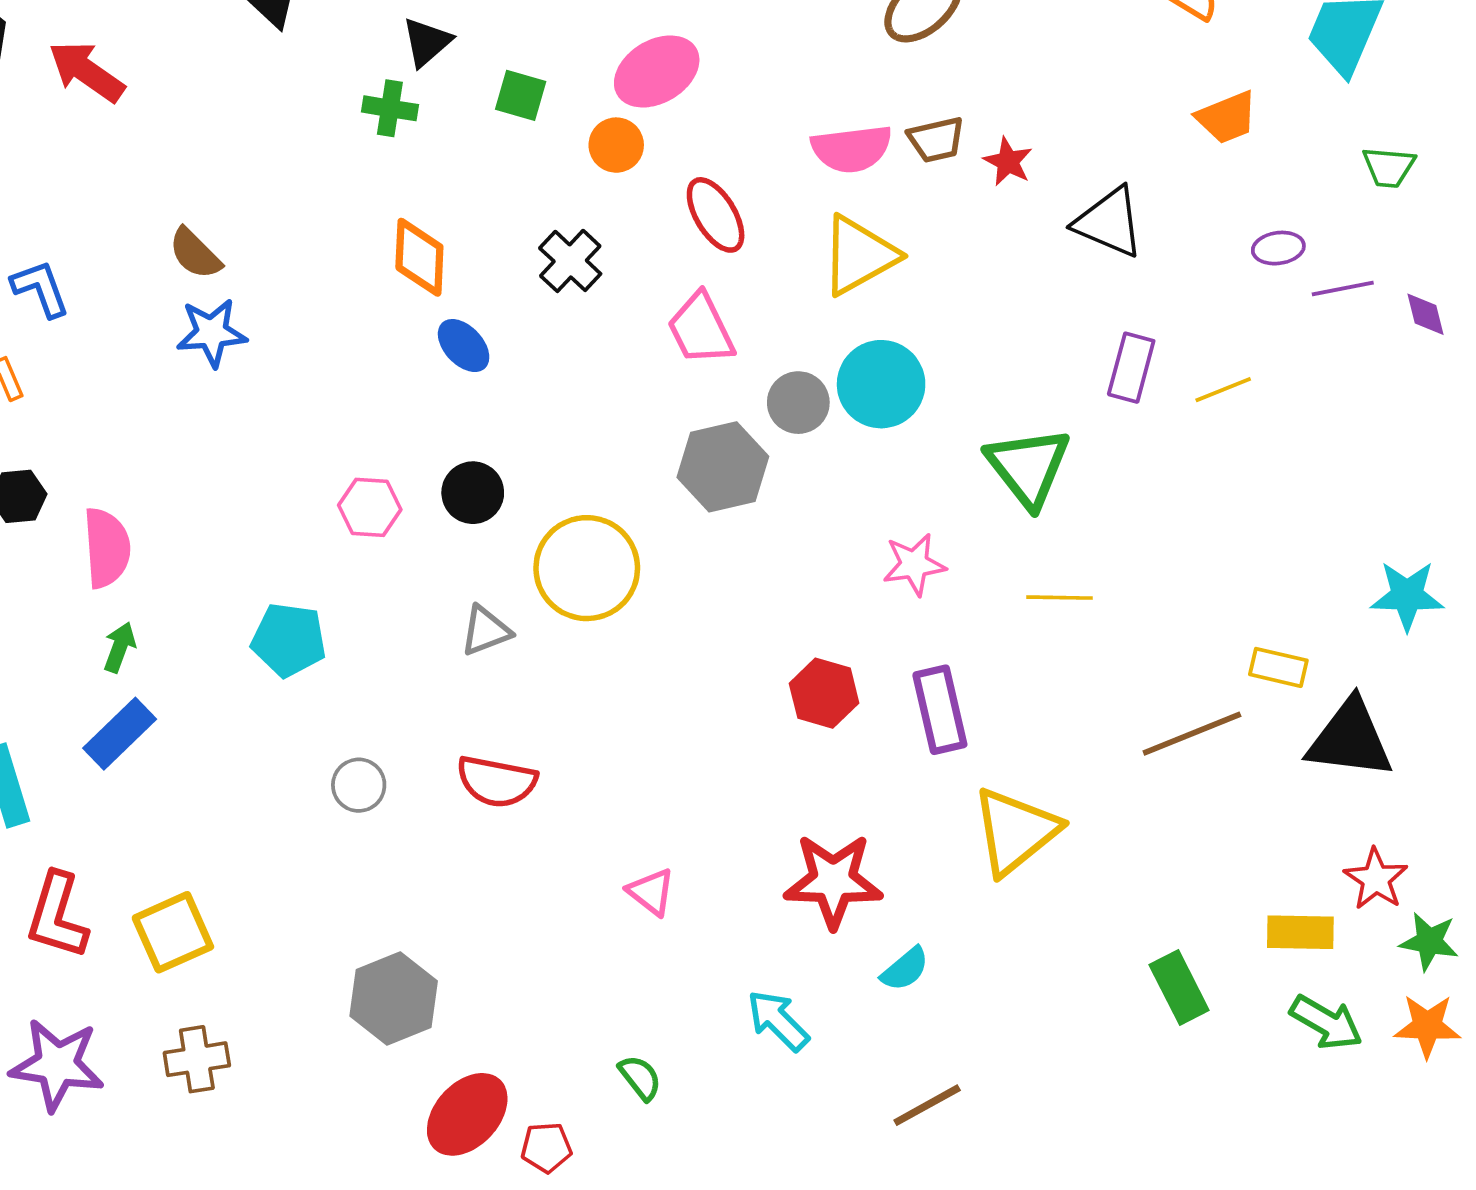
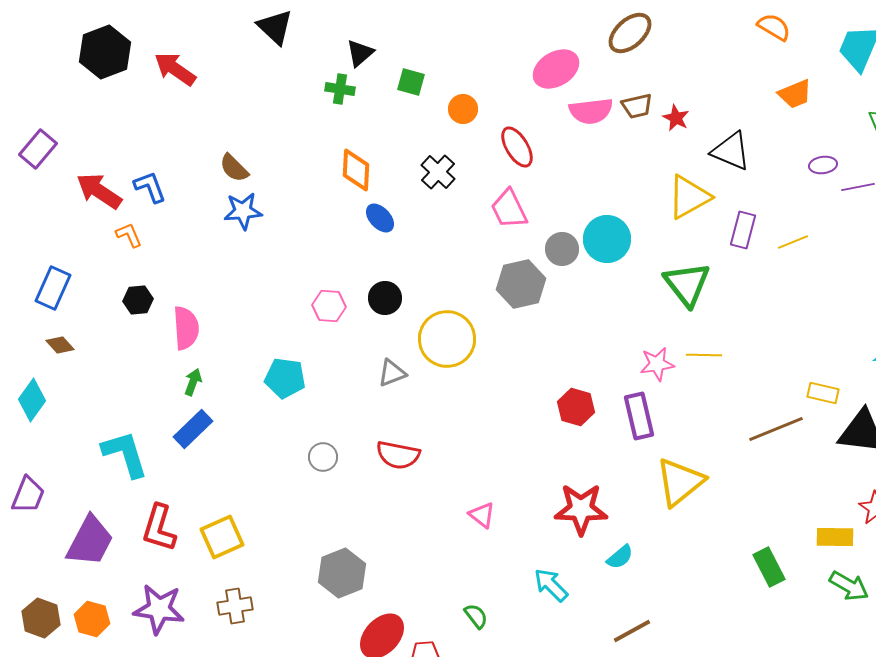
pink ellipse: (657, 71) -> (556, 69), moved
yellow triangle: (859, 255) -> (689, 197), moved
pink star: (914, 564) -> (657, 364), moved

